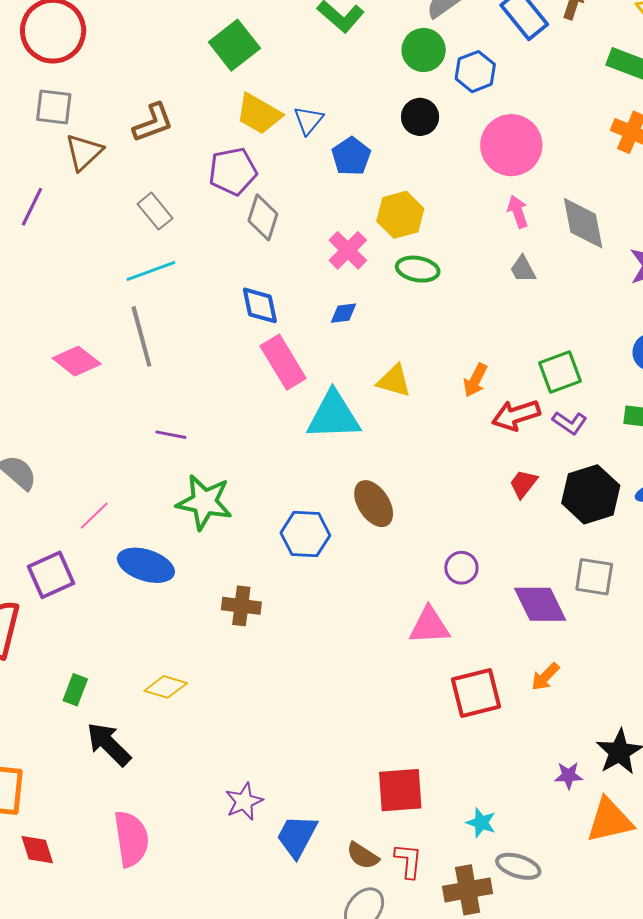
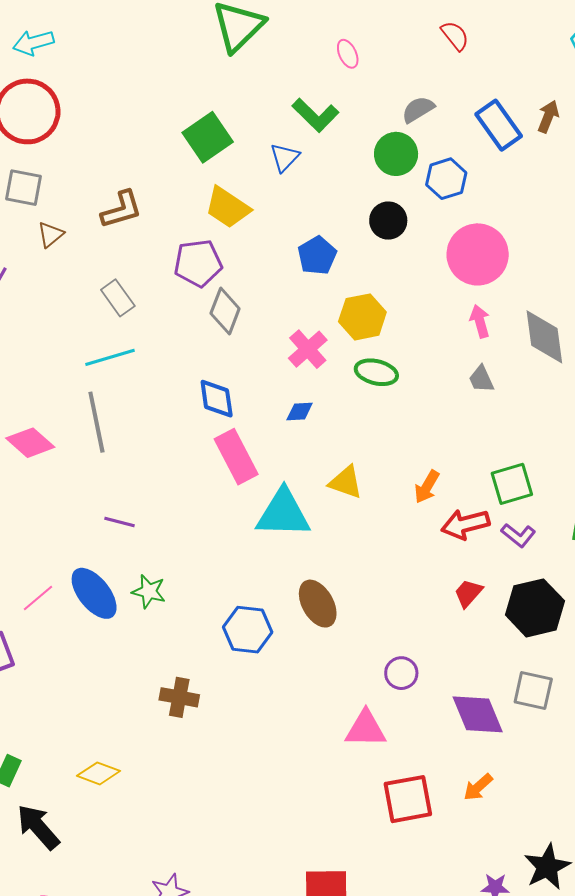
blue triangle: (309, 120) -> (285, 157), moved
brown triangle: (84, 152) -> (51, 235), size x0.7
green star: (204, 502) -> (149, 591), size x0.6
blue ellipse: (146, 565) -> (94, 593), moved, turned 30

